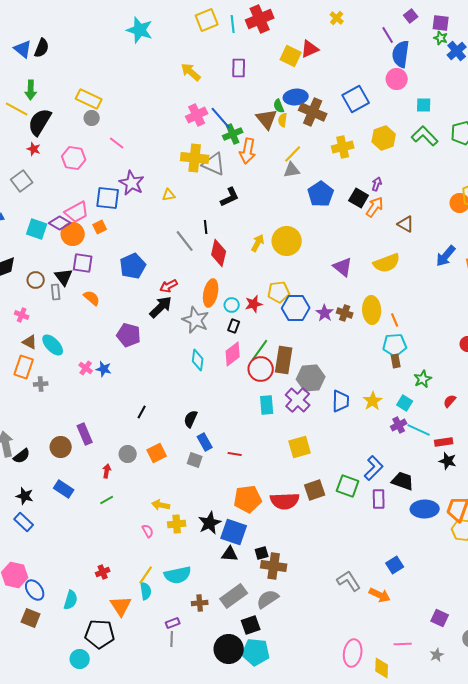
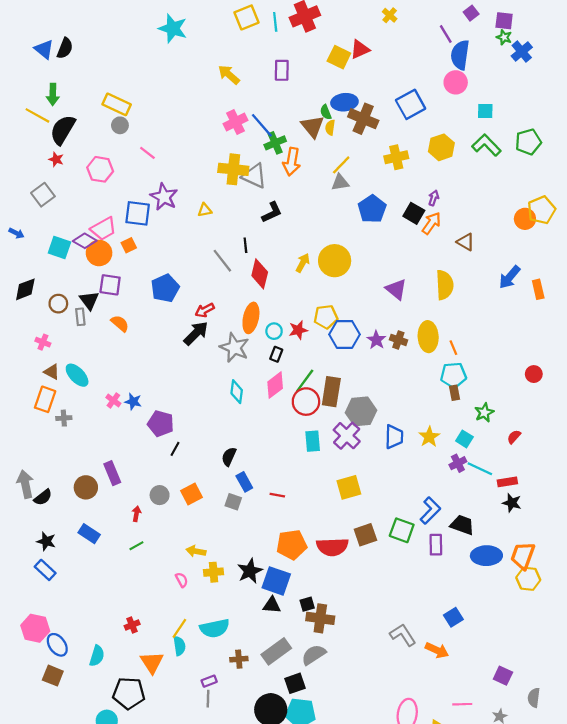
yellow semicircle: (387, 263) -> (445, 285), turned -72
purple pentagon: (129, 335) -> (161, 424), moved

